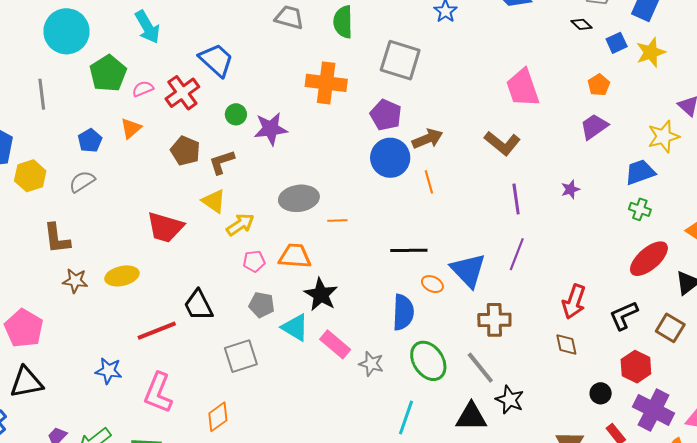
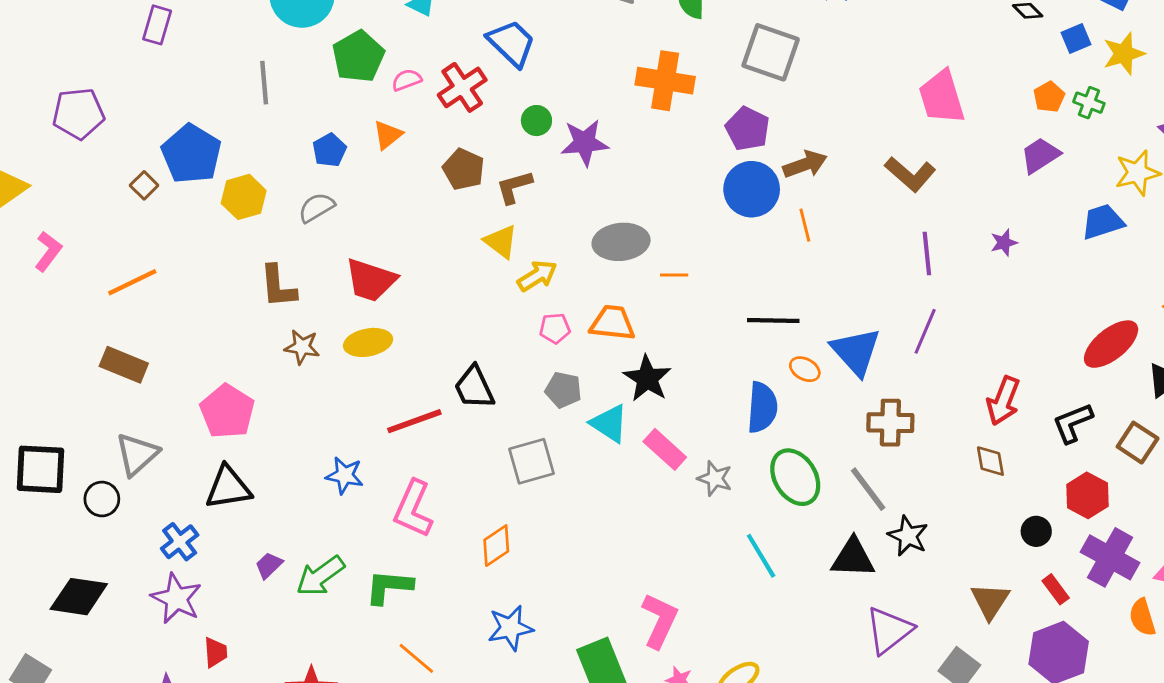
green cross: (640, 209) -> (1089, 103), moved
red trapezoid: (165, 227) -> (371, 280), moved
cyan line: (406, 417) -> (761, 556), turned -52

